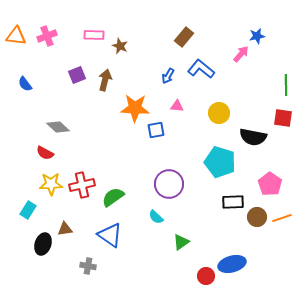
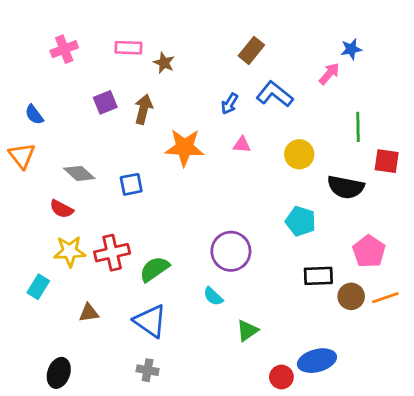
orange triangle: (16, 36) -> (22, 156), moved, turned 45
green line: (286, 85) -> (358, 127), moved
blue square: (156, 130) -> (131, 184), moved
cyan pentagon: (220, 162) -> (301, 221), size x0.7
black ellipse: (43, 244) -> (59, 373), moved
gray cross: (88, 266) -> (148, 370), moved

